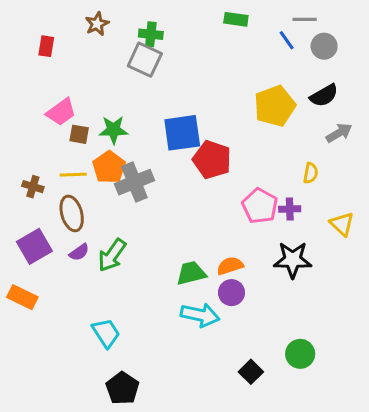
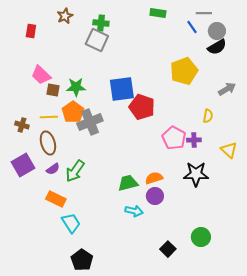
black semicircle: (324, 95) -> (217, 47), moved
pink trapezoid: (61, 112) -> (41, 75), turned 80
orange rectangle: (22, 297) -> (56, 199), moved
cyan arrow: (200, 315) -> (134, 211), size x0.7

